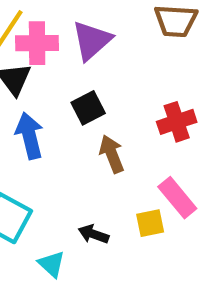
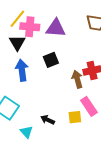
purple triangle: (92, 41) -> (56, 28), turned 40
brown arrow: (112, 154) -> (77, 79), moved

